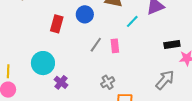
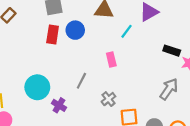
red rectangle: (57, 24) -> (53, 34), moved
gray line: (96, 45) -> (81, 81), moved
black rectangle: (172, 45) -> (172, 51), turned 35

